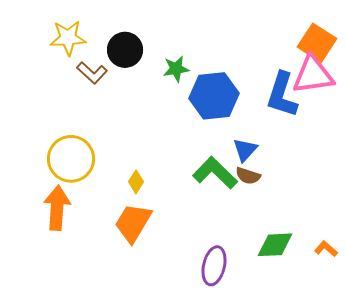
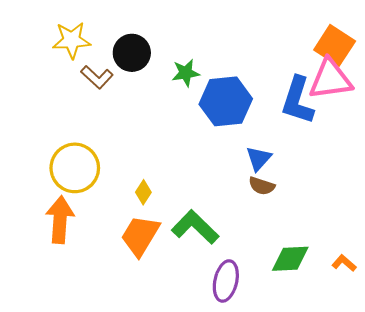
green L-shape: (215, 173) -> (195, 227), moved

